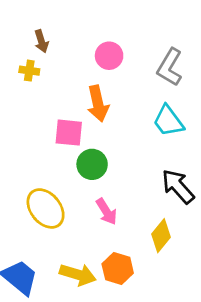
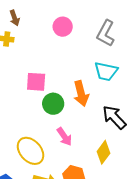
orange arrow: (98, 104) -> (81, 93), moved
cyan trapezoid: (168, 121) -> (106, 71), turned -40
yellow ellipse: (46, 208) -> (30, 151), moved

